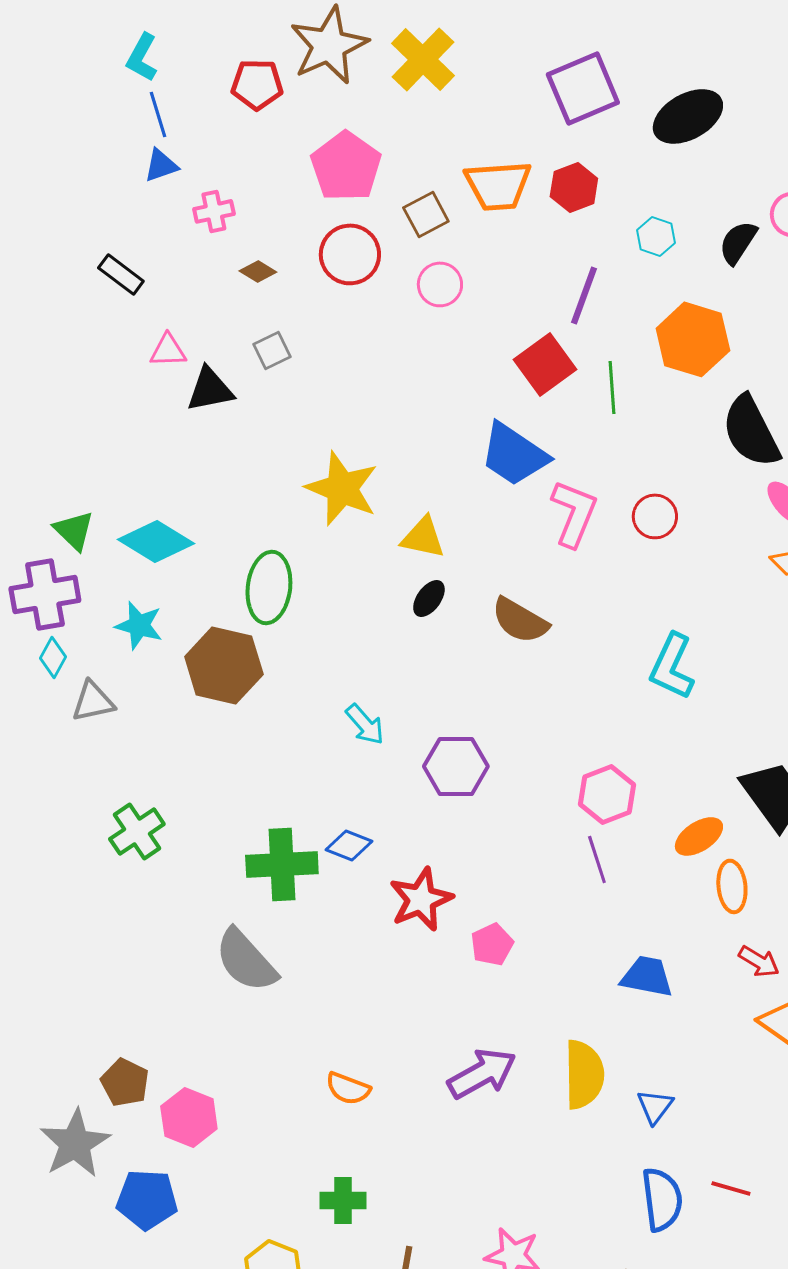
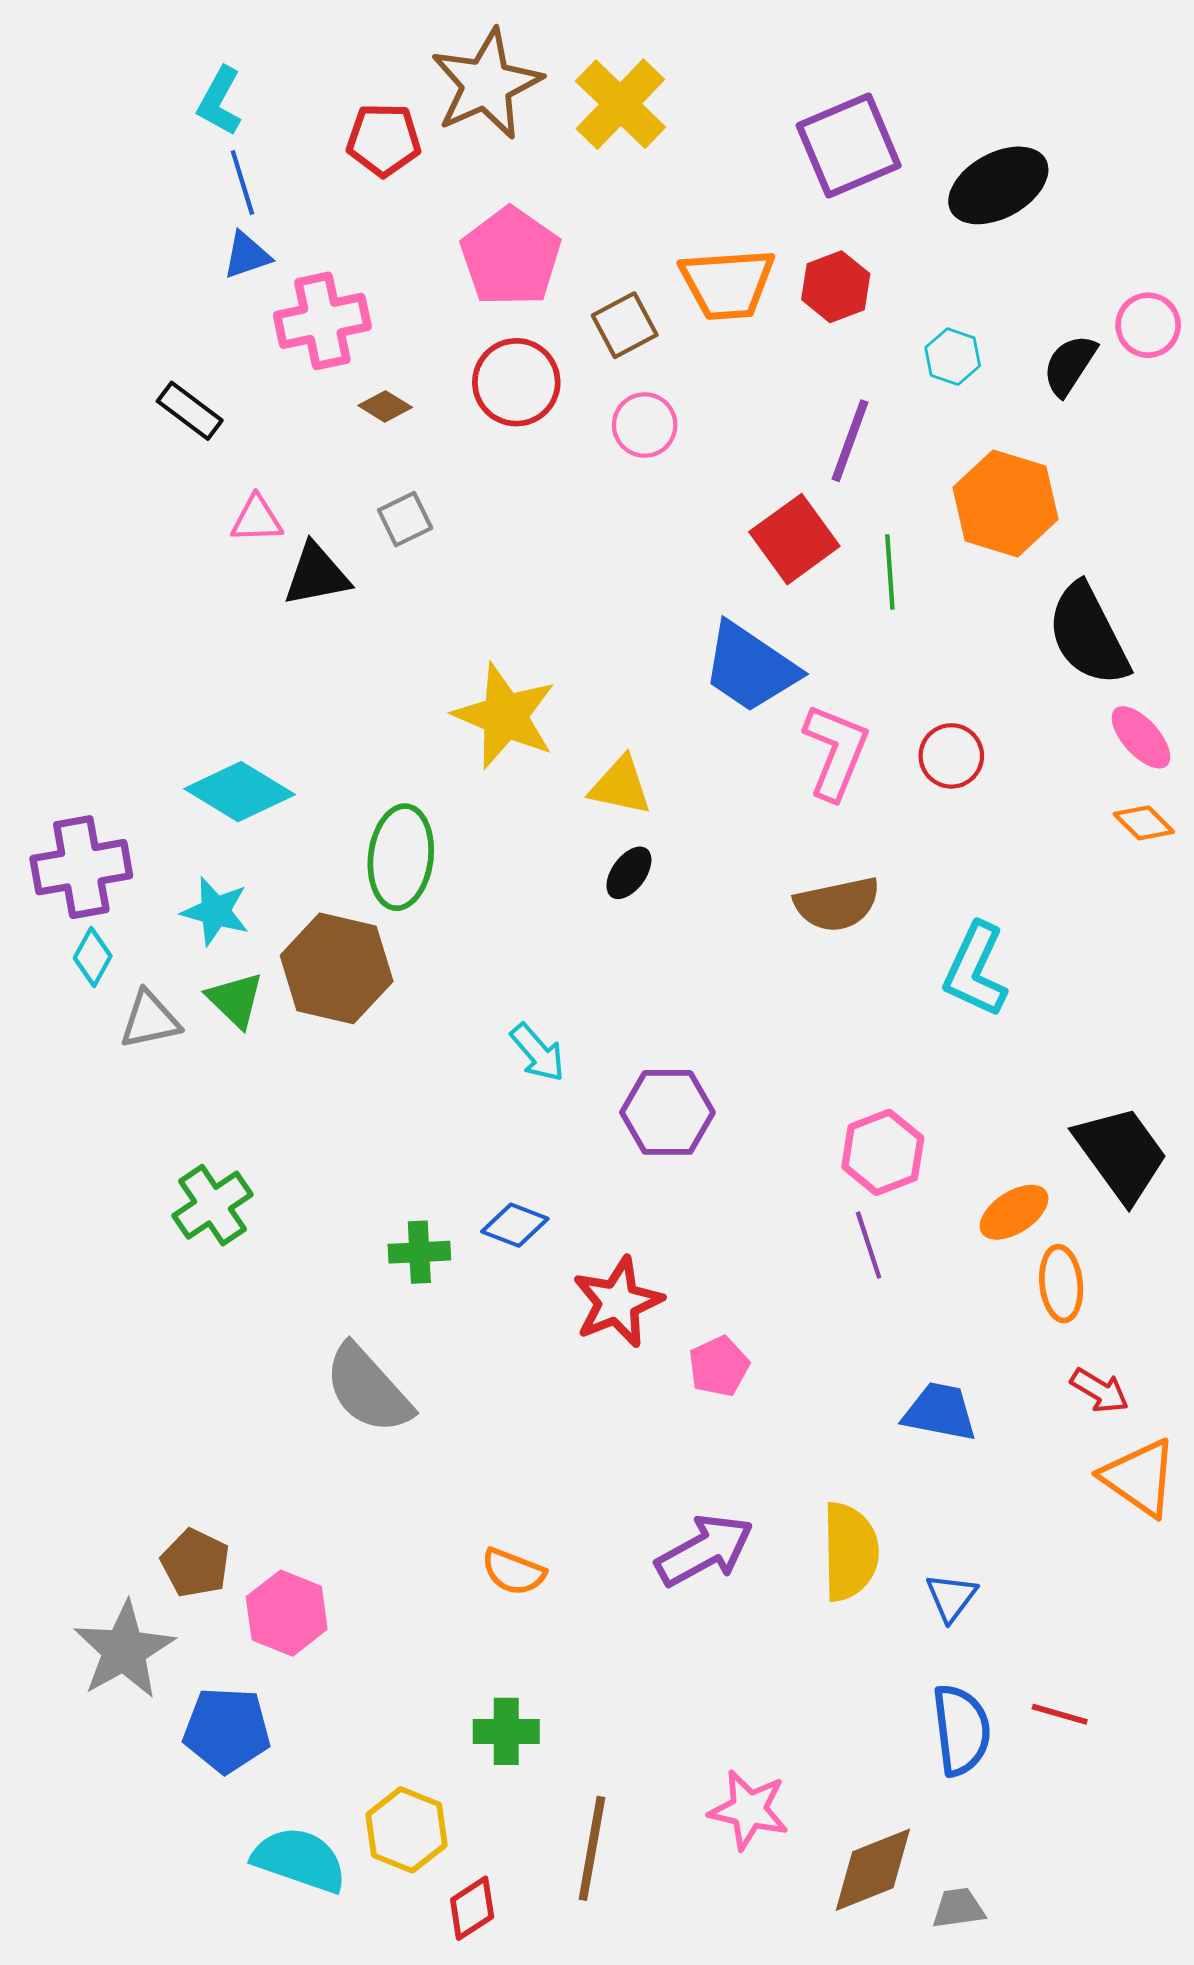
pink cross: (214, 211) -> (322, 321), size x1.6
green triangle: (74, 530) -> (235, 1000), moved
brown semicircle: (520, 620) -> (837, 904), moved, turned -42
green cross: (282, 864) -> (419, 1252), size x0.6

